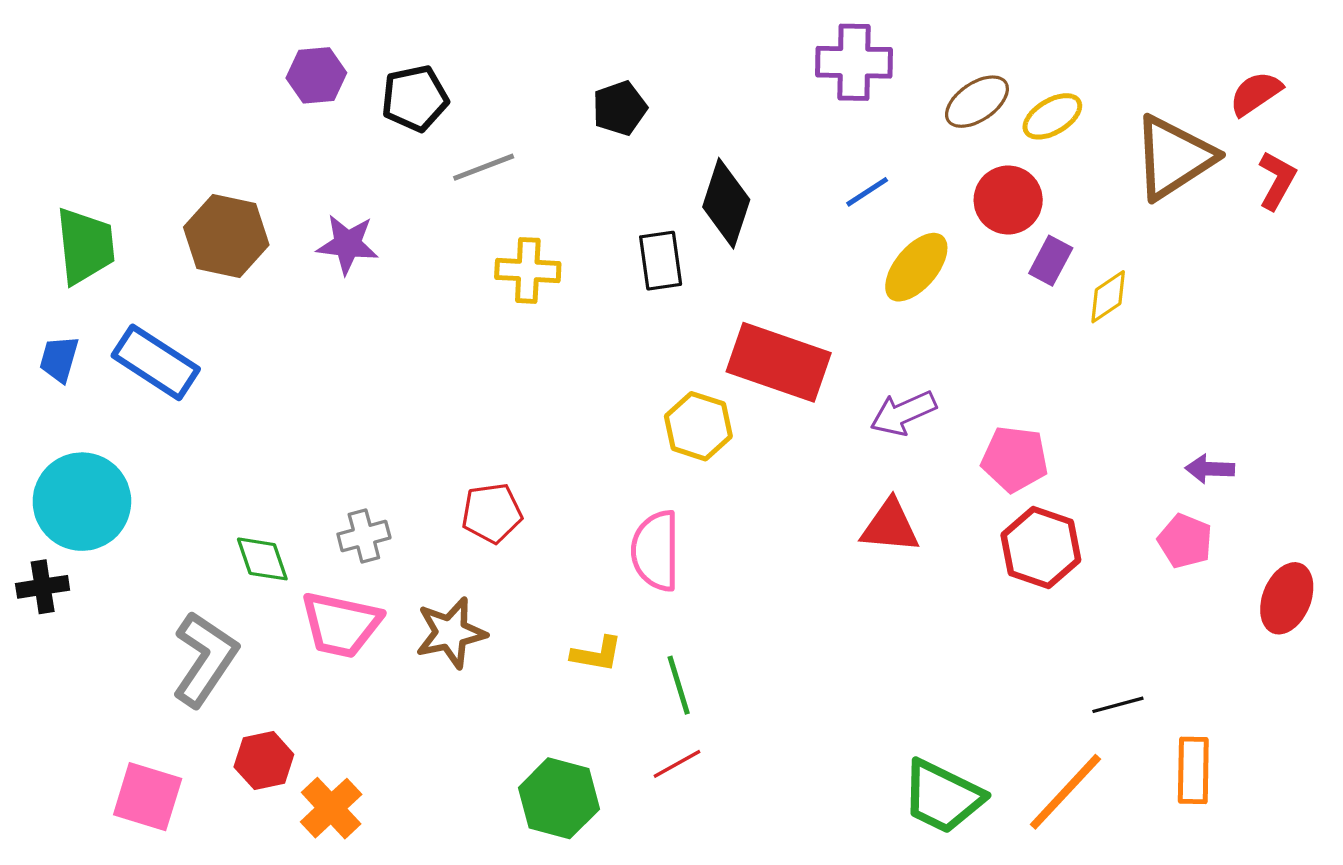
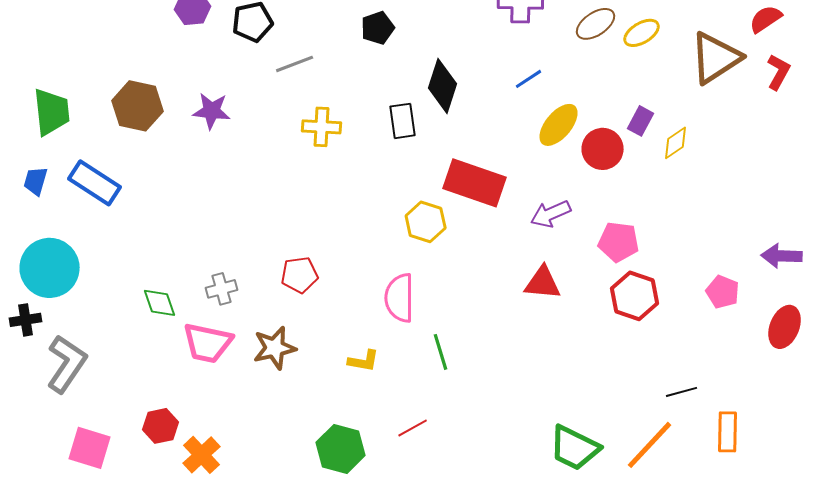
red circle: (1008, 200) -> (603, 149), moved
purple arrow: (1210, 469) -> (782, 256), moved, size x1.4
gray L-shape: (205, 659) -> (67, 364), moved
green line: (679, 685) -> (441, 352), moved

